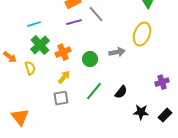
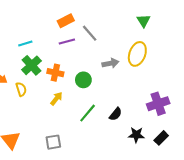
orange cross: (63, 52) -> (55, 73), turned 35
gray arrow: (117, 52) -> (110, 63), moved
purple cross: (162, 82) -> (158, 104), size x1.5
gray square: (61, 98) -> (53, 142), moved

